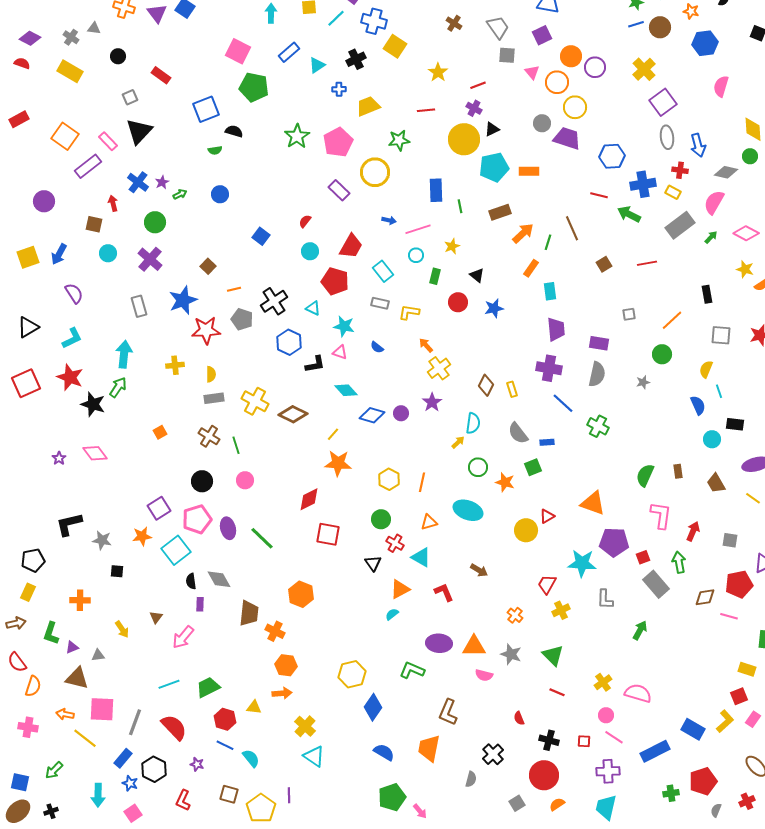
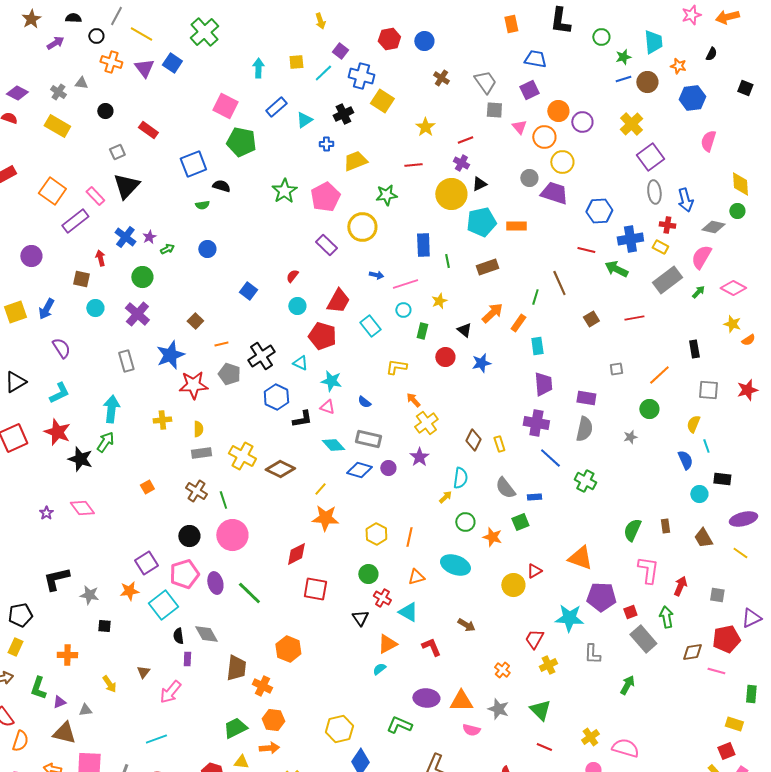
orange arrow: (523, 233) -> (492, 313), moved
gray rectangle: (380, 303) -> (368, 439), moved, size x1.4
pink circle: (245, 480) -> (232, 535), size x1.8
green trapezoid: (208, 687) -> (235, 728), moved

